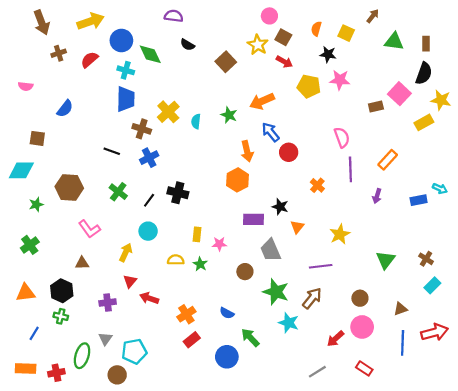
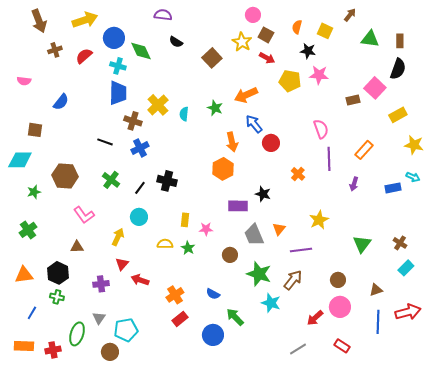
yellow star: (441, 100) -> (414, 145), moved
orange triangle: (297, 227) -> (279, 229), moved

